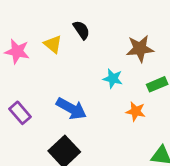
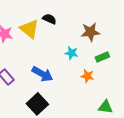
black semicircle: (81, 30) -> (49, 19), turned -32
yellow triangle: (53, 44) -> (29, 29), size x1.5

